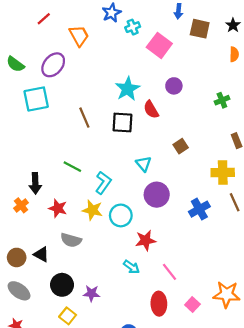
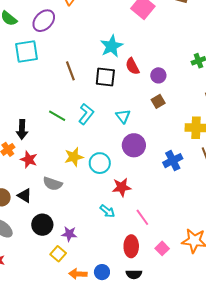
purple circle: (174, 86) -> (158, 75), moved
cyan L-shape: (103, 183) -> (86, 114), moved
red star: (58, 208) -> (29, 160), moved
yellow star: (92, 210) -> (74, 157), turned -30
yellow square: (68, 316) -> (58, 254), moved

